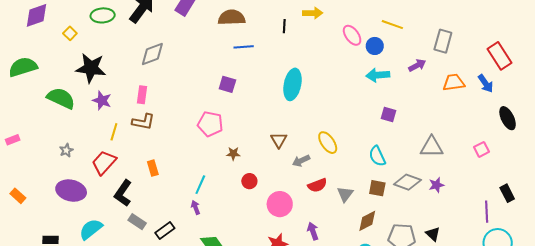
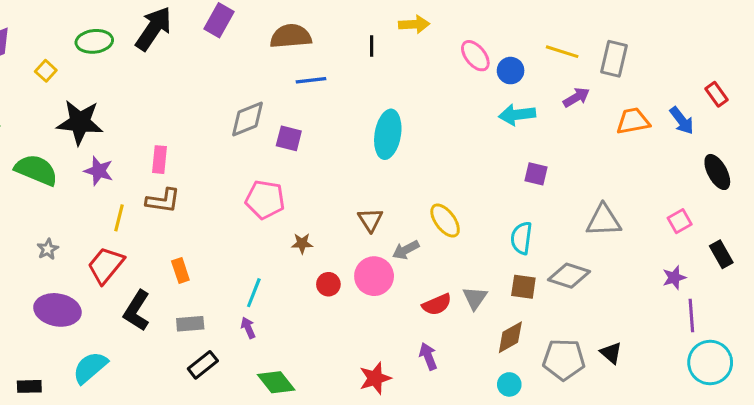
yellow line: (392, 25) -> (562, 52), moved
gray diamond: (152, 54) -> (247, 119), moved
red rectangle: (499, 56) -> (716, 94), moved, size x0.6
cyan semicircle: (377, 156) -> (521, 238), turned 35
red semicircle: (317, 185) -> (437, 304), moved
purple star: (436, 185) -> (674, 278), moved
black rectangle: (507, 193) -> (721, 254), moved
pink circle: (280, 204) -> (374, 276), moved
gray rectangle: (137, 222) -> (190, 324), moved, turned -36

